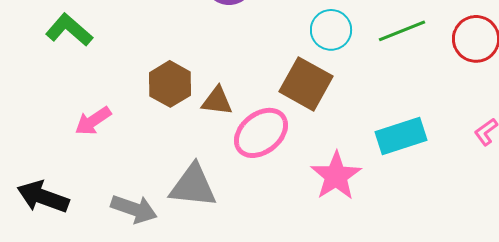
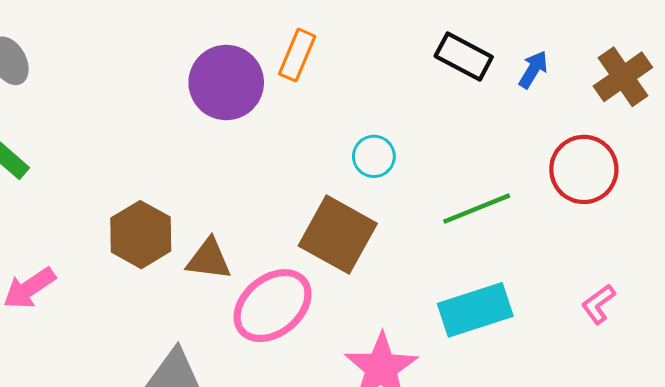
cyan circle: (331, 30) -> (374, 156), size x0.7
green line: (402, 31) -> (477, 209), moved

